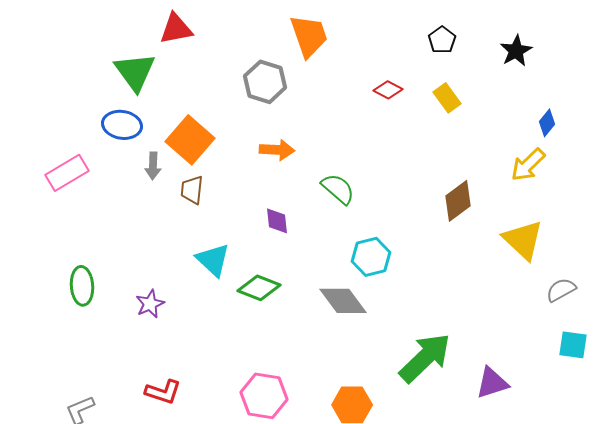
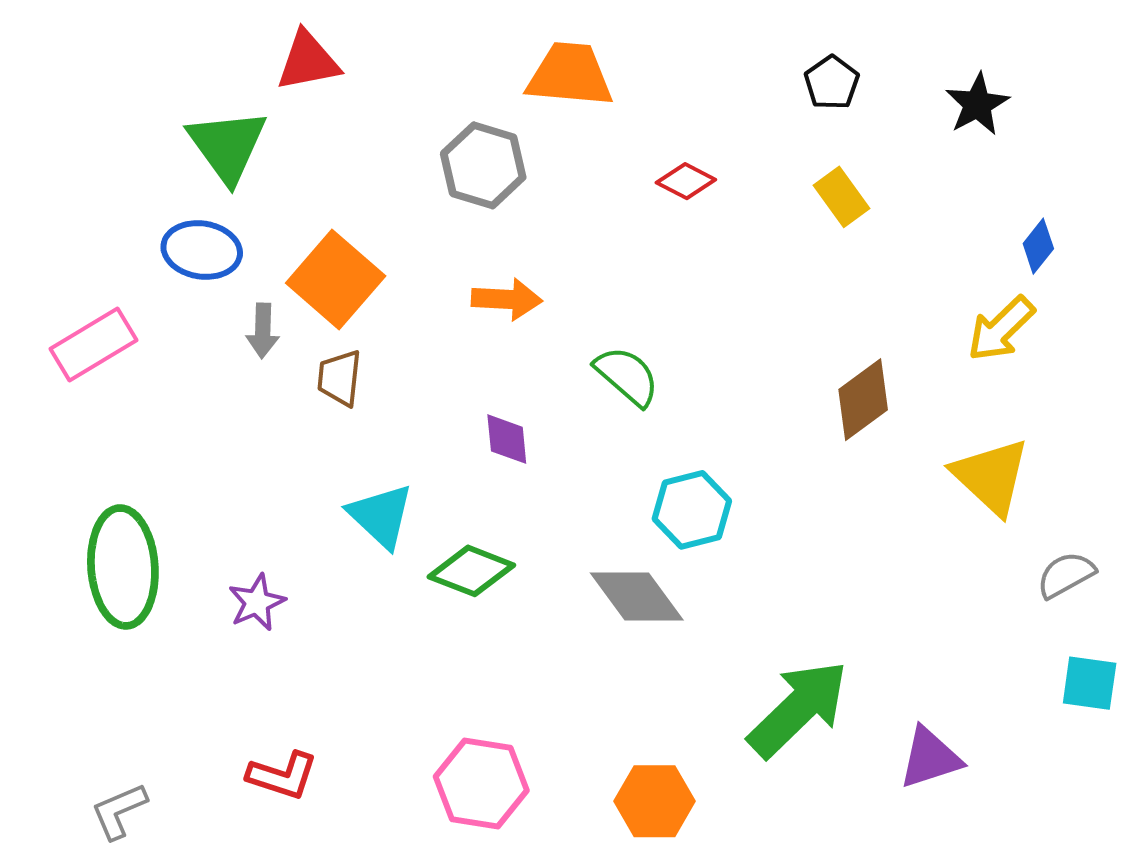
orange trapezoid: (309, 36) -> (570, 75), turned -66
red diamond: (388, 90) -> (686, 181), moved
green ellipse: (82, 286) -> (123, 567), size x1.5

